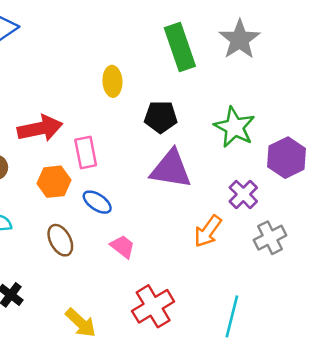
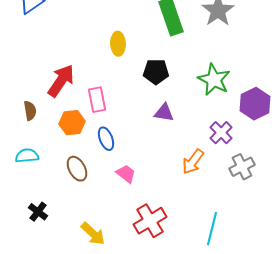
red arrow: (40, 128) -> (61, 81), turned -44
purple triangle: (171, 169) -> (164, 113), size x0.6
blue ellipse: (97, 202) -> (106, 139), turned 35

